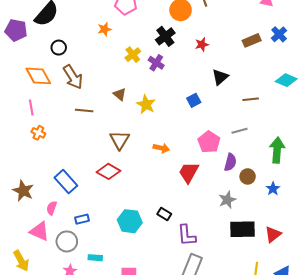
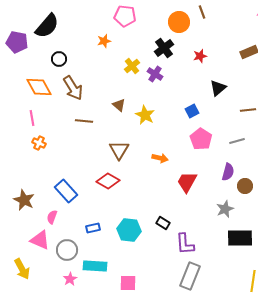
pink pentagon: (209, 142) -> (201, 139), moved
blue rectangle: (82, 219) -> (93, 228), moved
cyan rectangle: (95, 258) -> (95, 266), size x1.6

